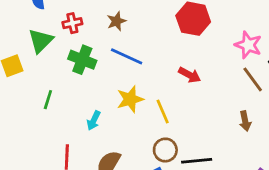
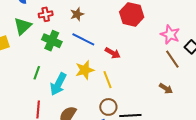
red arrow: (190, 75) -> (113, 53), moved
green line: (48, 100) -> (37, 73), moved
cyan arrow: (94, 120) -> (58, 84), size x1.6
brown arrow: (245, 121) -> (166, 88), turned -48

